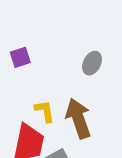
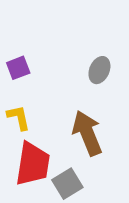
yellow L-shape: (45, 111) -> (19, 117), moved

